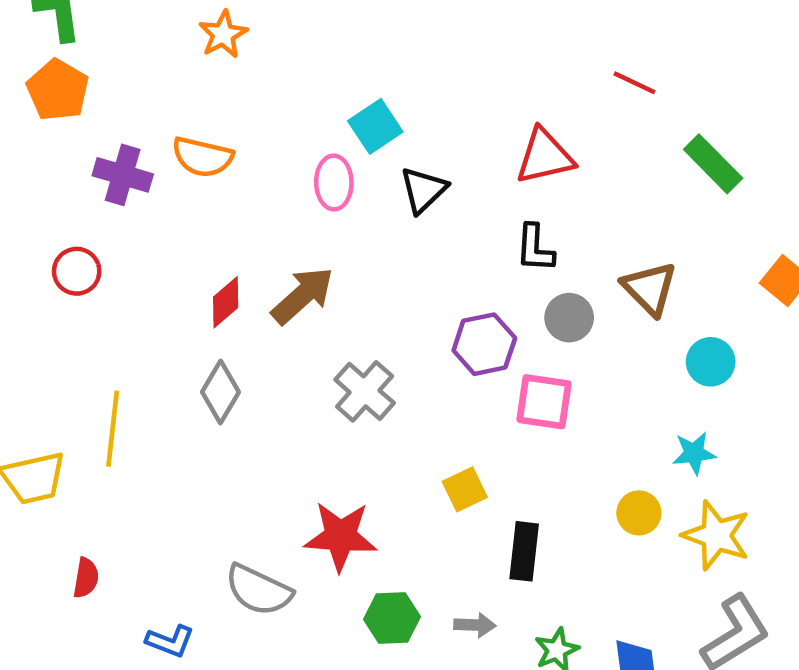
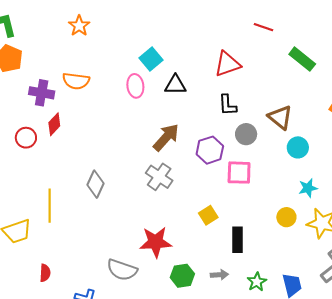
black triangle: (423, 190) -> (175, 85), turned 50
brown arrow: (303, 295) -> (166, 137), moved
red diamond: (226, 302) -> (54, 124), moved
cyan circle: (711, 362) -> (298, 147), moved

